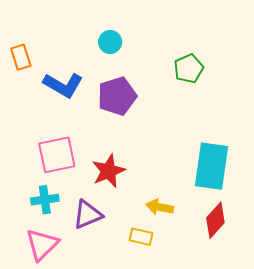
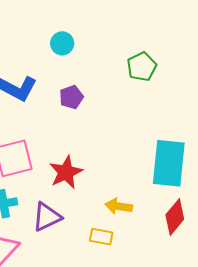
purple pentagon: (117, 96) -> (71, 97), size x0.6

